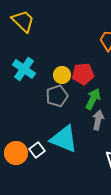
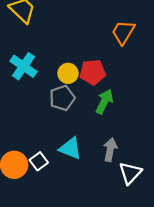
gray arrow: (98, 120) -> (110, 150), moved
cyan triangle: (64, 139) -> (70, 148), size x0.7

